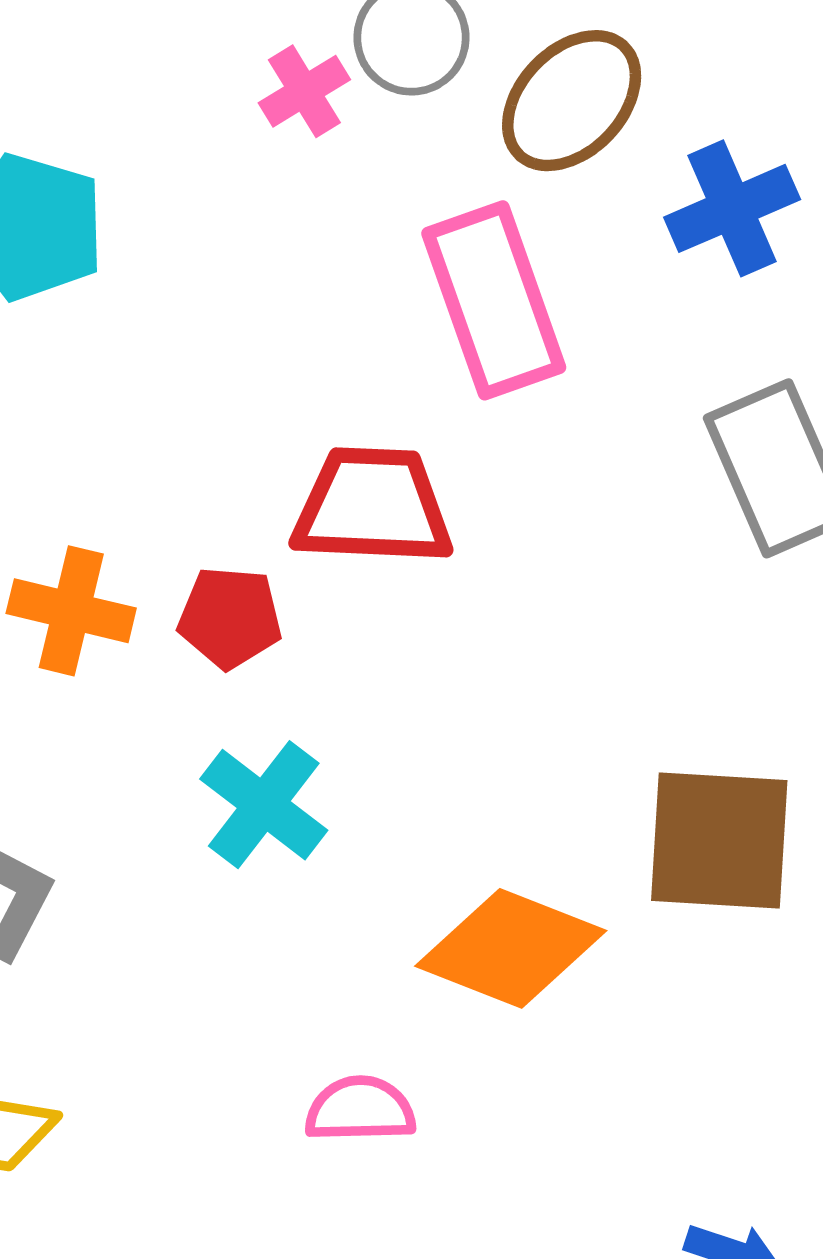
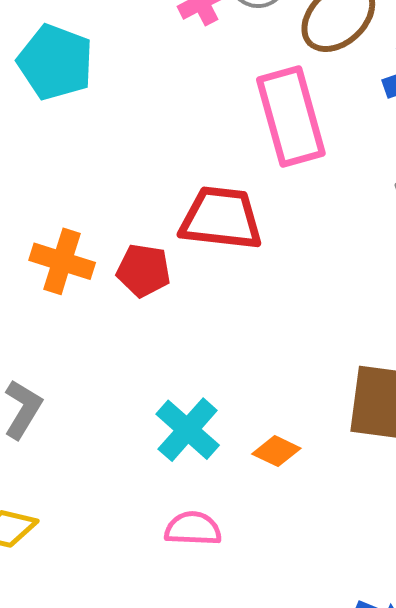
cyan cross: (264, 805) -> (188, 430), moved
orange diamond: (511, 948) -> (276, 451), size x0.5

